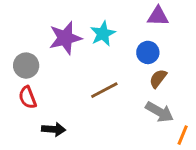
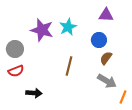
purple star: (65, 38) -> (42, 30), turned 30
brown line: (104, 90) -> (69, 66), turned -48
red semicircle: (28, 97) -> (16, 71), turned -91

